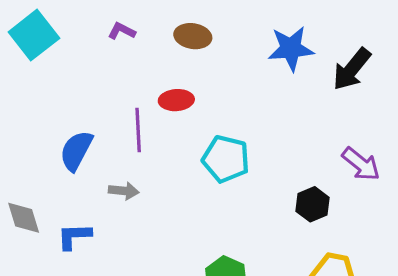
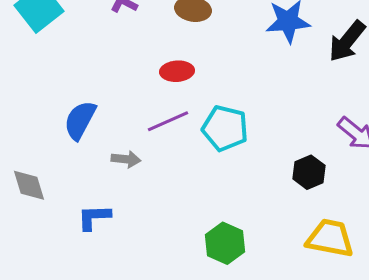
purple line: (138, 130) -> (168, 121), moved, turned 69
blue L-shape: (74, 236) -> (94, 217), moved

